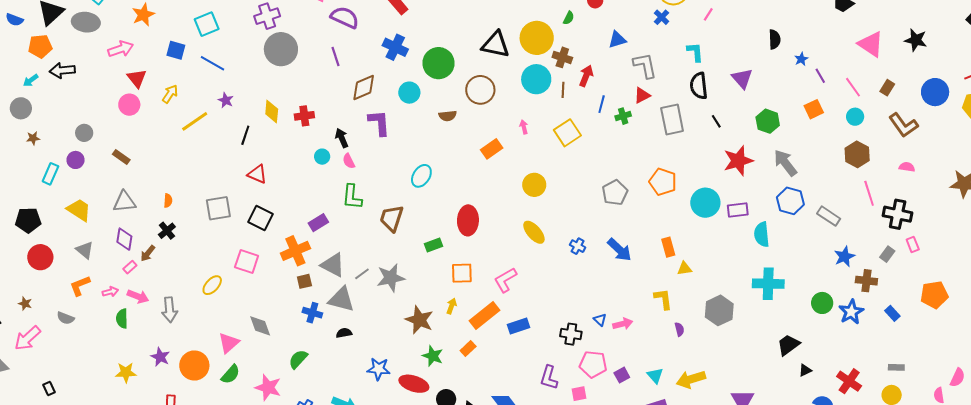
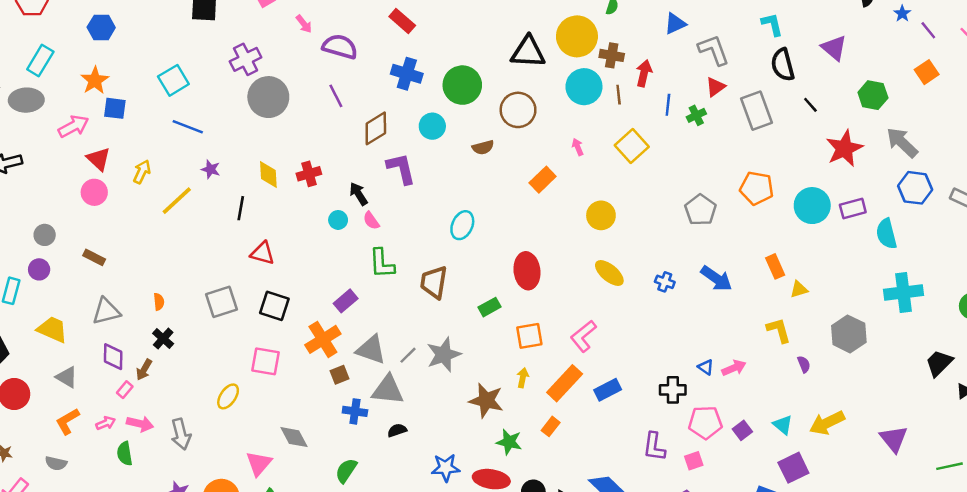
blue square: (176, 50) -> (115, 108), moved

